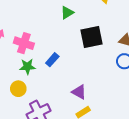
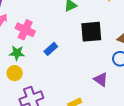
green star: (27, 67) -> (17, 53), moved
purple triangle: (79, 92) -> (101, 79), moved

